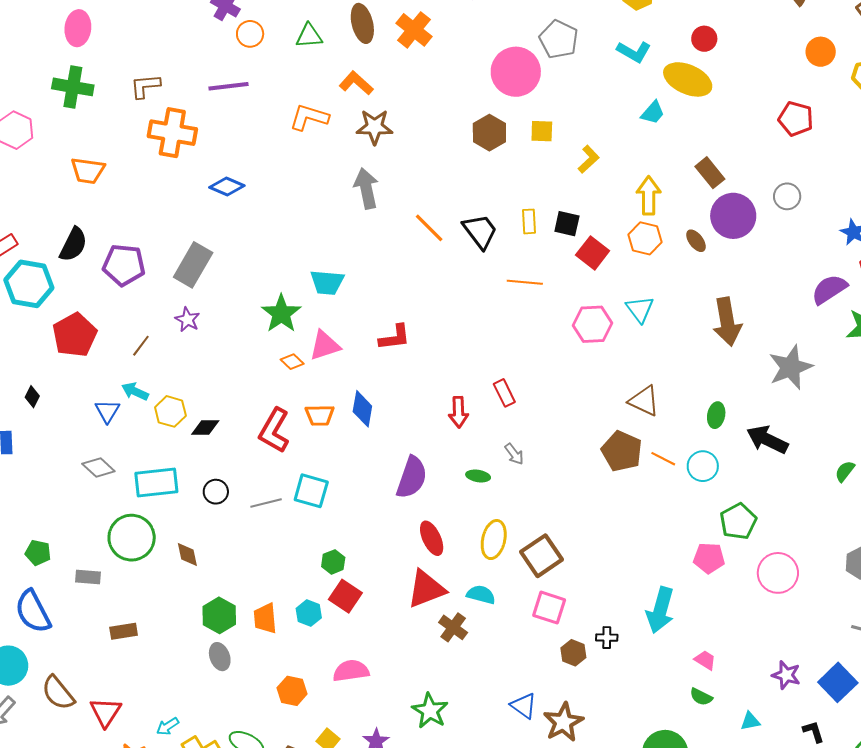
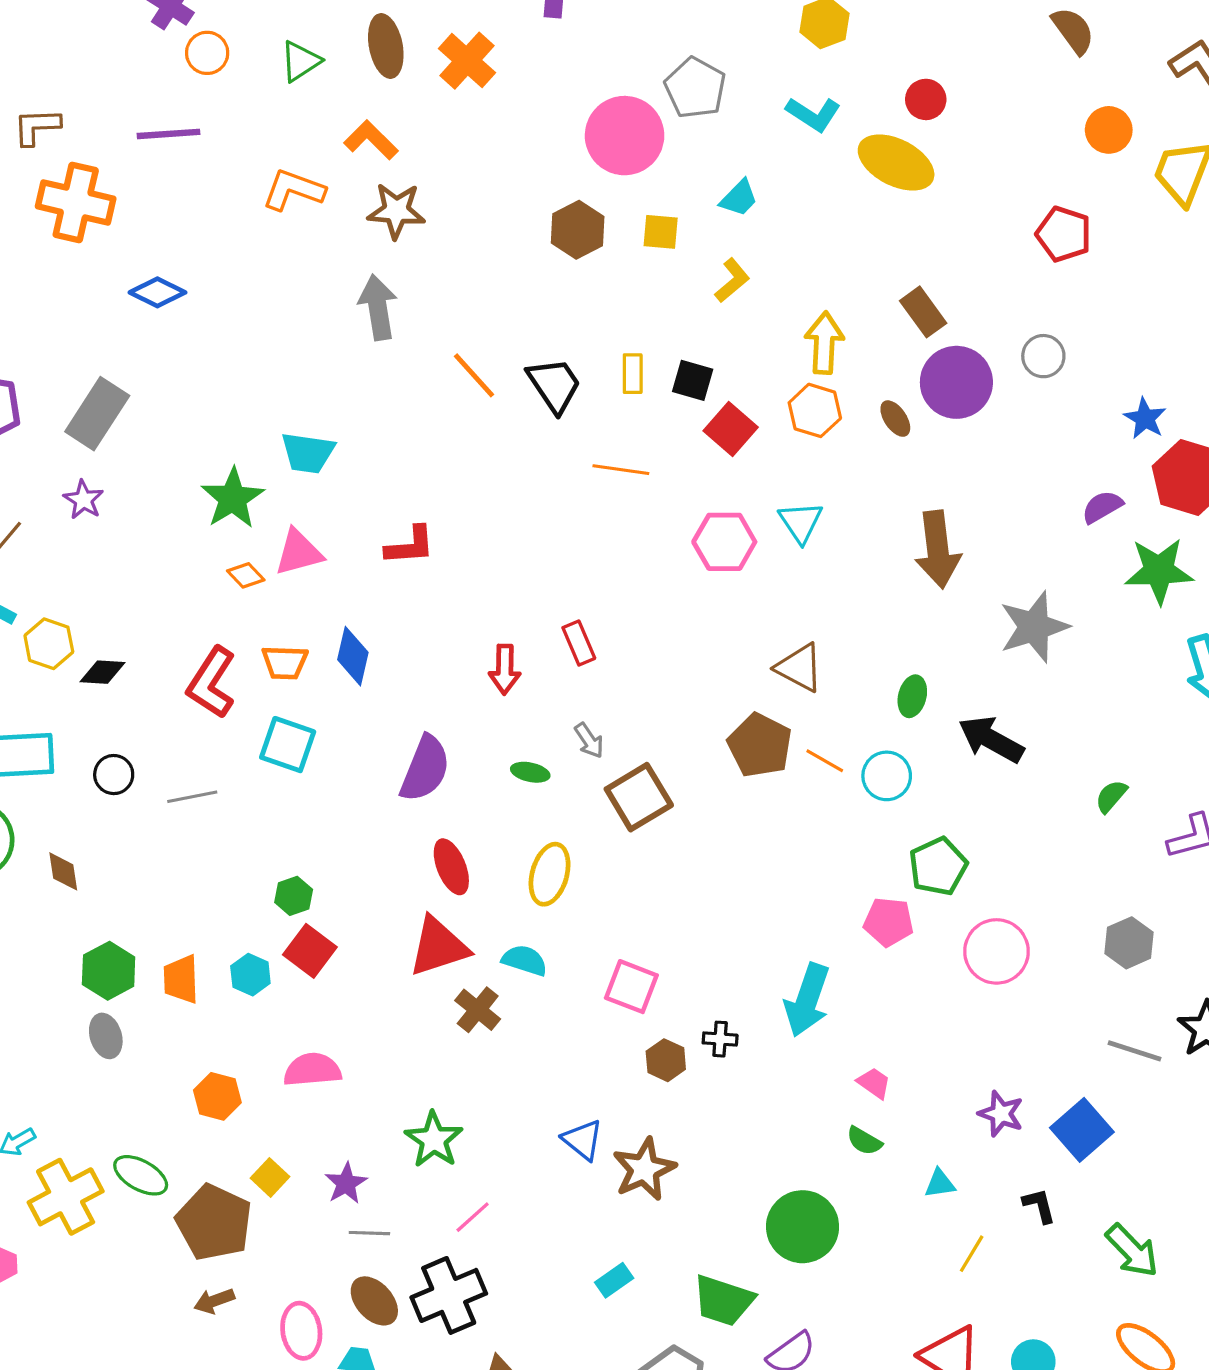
green triangle: (309, 36) -> (300, 61), turned -32
cyan trapezoid: (653, 113) -> (739, 198), moved
purple semicircle: (829, 289) -> (1102, 507), size x0.7
cyan square: (311, 491) -> (288, 745), moved
brown square: (542, 556) -> (639, 797), moved

